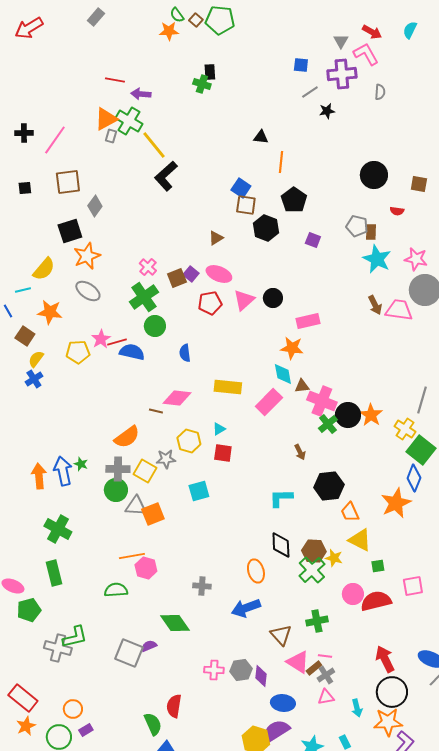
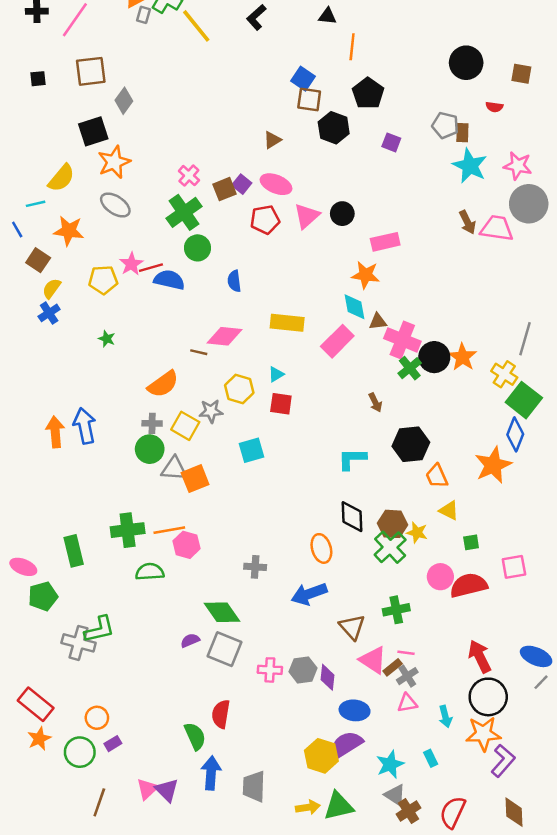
black L-shape: (166, 176) -> (256, 17), moved, size x0.7
green star: (81, 464) -> (107, 339), moved
gray cross: (118, 469) -> (152, 423), size x0.7
green cross: (58, 529) -> (128, 530), moved, turned -36
yellow triangle: (360, 540) -> (449, 510), size x0.7
gray square: (129, 653) -> (224, 649), moved

